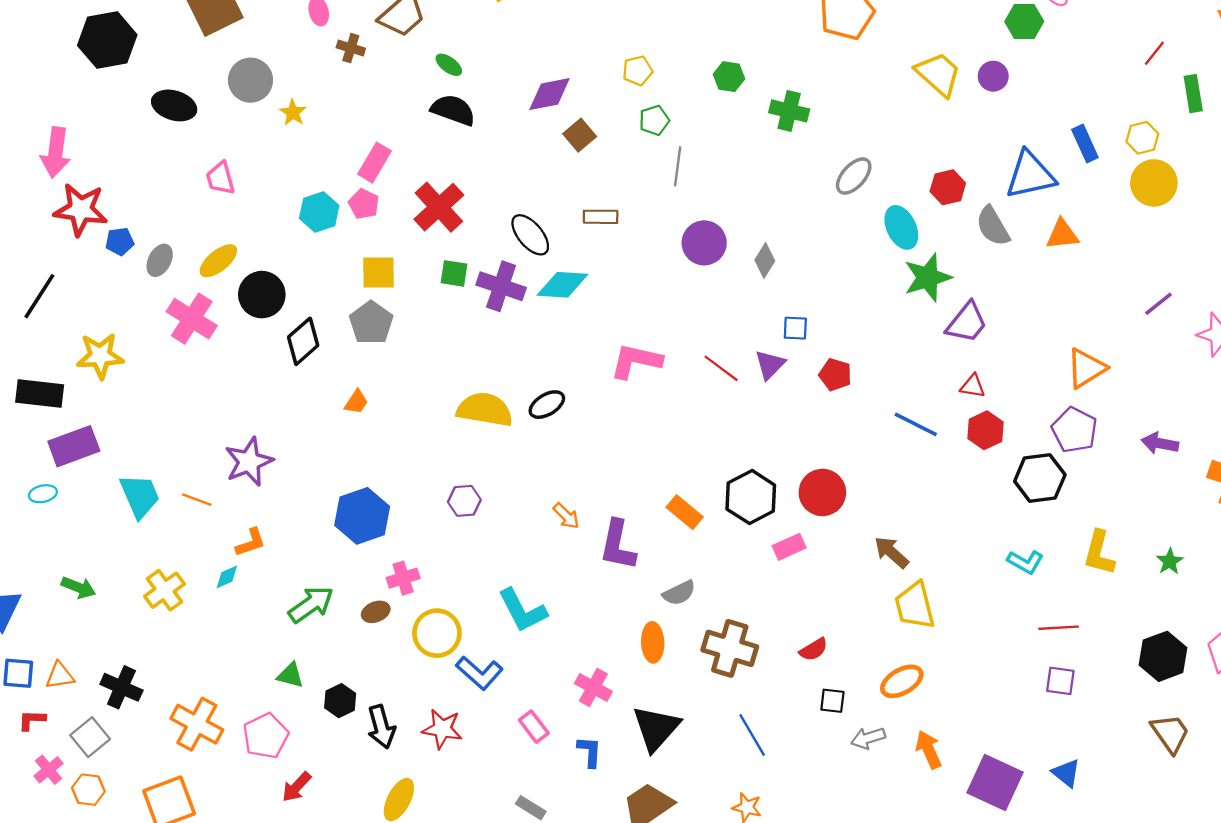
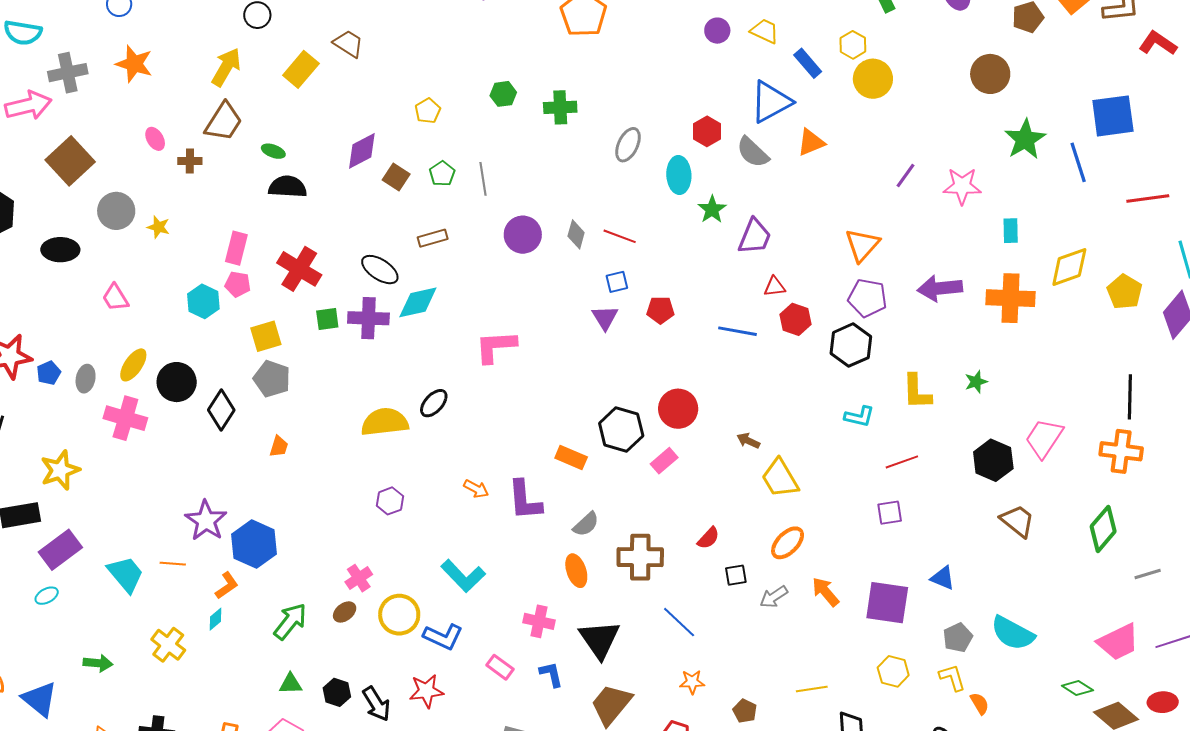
yellow trapezoid: (938, 74) -> (765, 31), moved, size x0.7
green pentagon: (654, 120) -> (442, 174), moved
cyan ellipse: (901, 227) -> (679, 175), turned 39
green star: (928, 278) -> (712, 209), size x0.7
red line: (721, 368) -> (620, 236), moved
purple arrow: (1160, 443) -> (940, 288), size x1.4
blue hexagon: (362, 516) -> (254, 544), moved
brown arrow: (891, 552) -> (748, 441), size x0.7
green star: (1170, 561) -> (976, 382), turned 30
purple square: (1060, 681) -> (890, 513), moved

